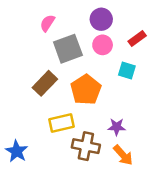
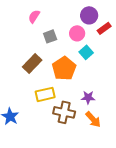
purple circle: (101, 19) -> (89, 15), moved
gray square: (68, 49) -> (50, 36), size x0.6
cyan square: (127, 70) -> (86, 52), moved, turned 32

